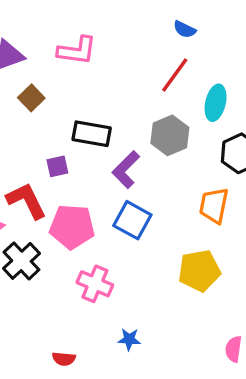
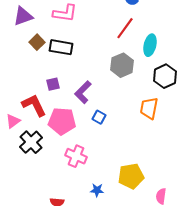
black rectangle: (92, 134) -> (61, 47), moved
purple L-shape: (126, 170) -> (83, 92), moved
blue square: (132, 220) -> (99, 117), size x0.6
yellow pentagon: (199, 271) -> (131, 176), moved

